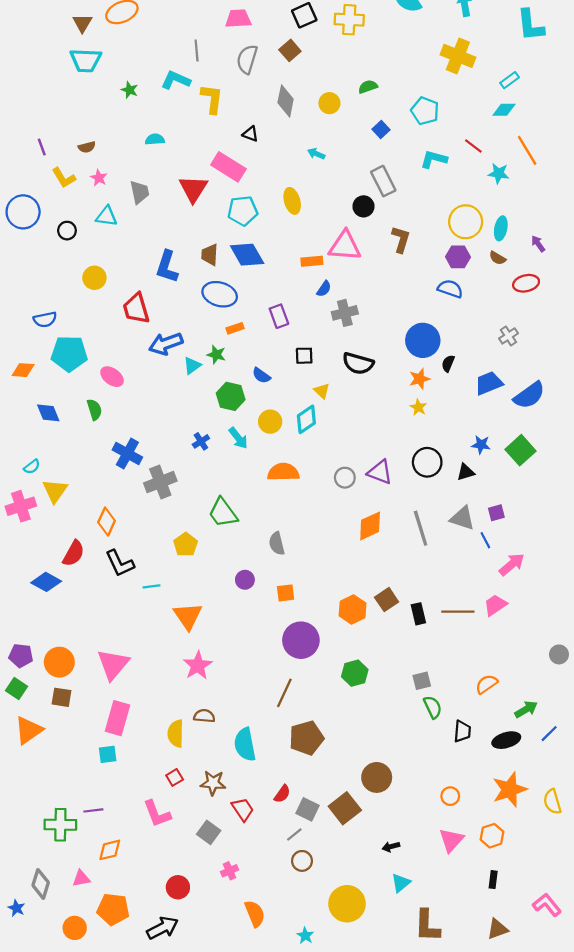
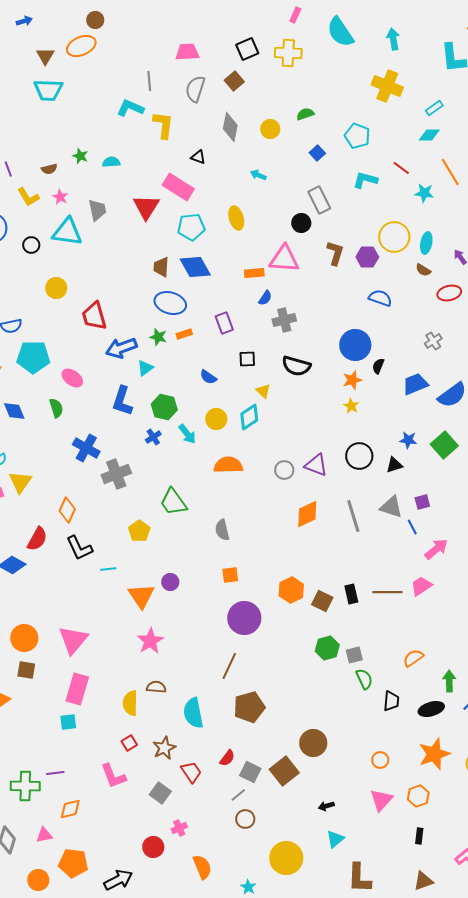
green star: (130, 90) -> (80, 156), moved
cyan triangle: (107, 216) -> (67, 232), size x1.5
purple hexagon: (458, 257) -> (367, 257), moved
blue L-shape: (167, 267) -> (122, 401), moved
green star: (216, 355) -> (158, 337), moved
green hexagon: (231, 396) -> (164, 407), moved
purple circle: (245, 580) -> (170, 582), moved
brown square: (387, 600) -> (322, 601), moved, turned -30
green hexagon: (355, 673) -> (327, 648), moved
green arrow: (526, 709) -> (449, 681), turned -60
brown star: (213, 783) -> (164, 748), turned -30
red circle: (178, 887) -> (153, 847), moved

